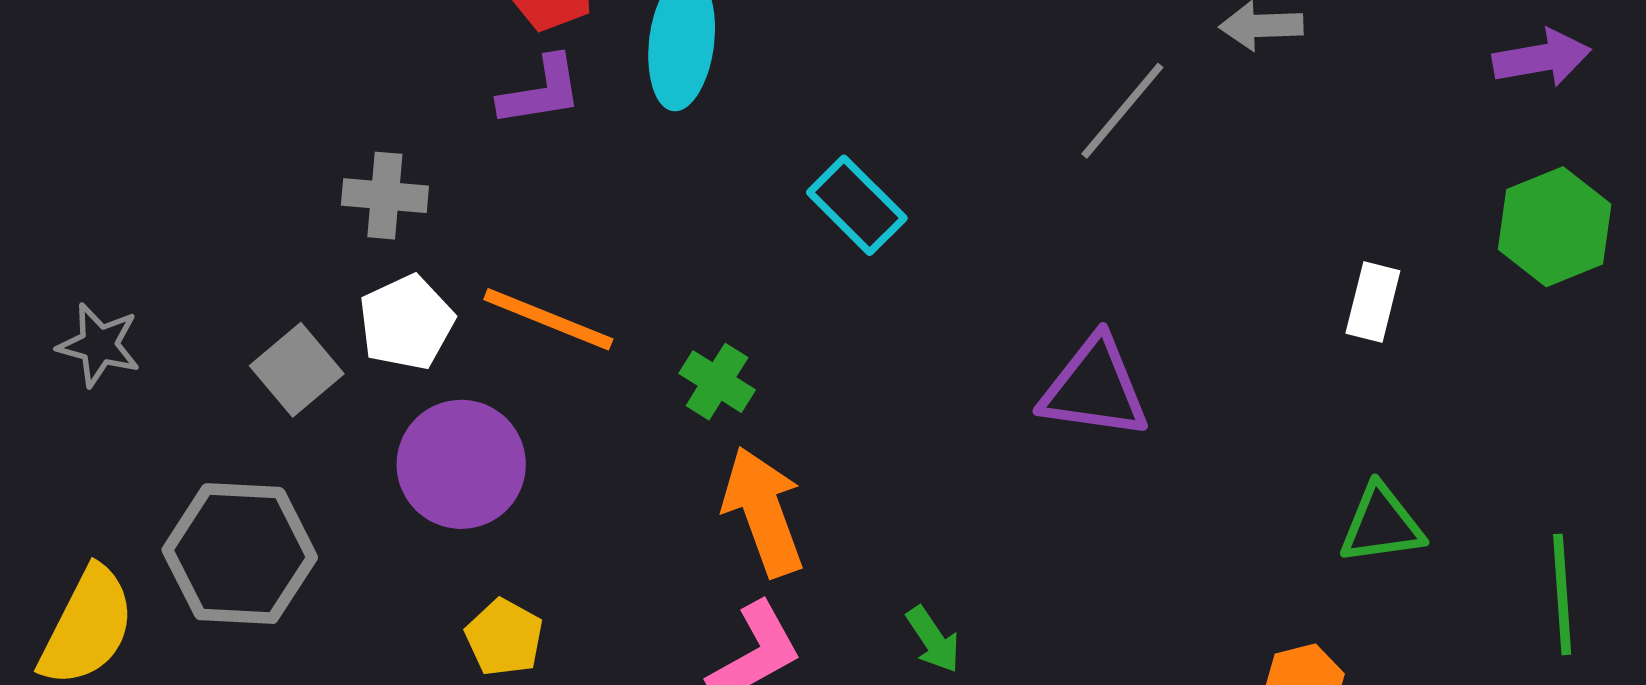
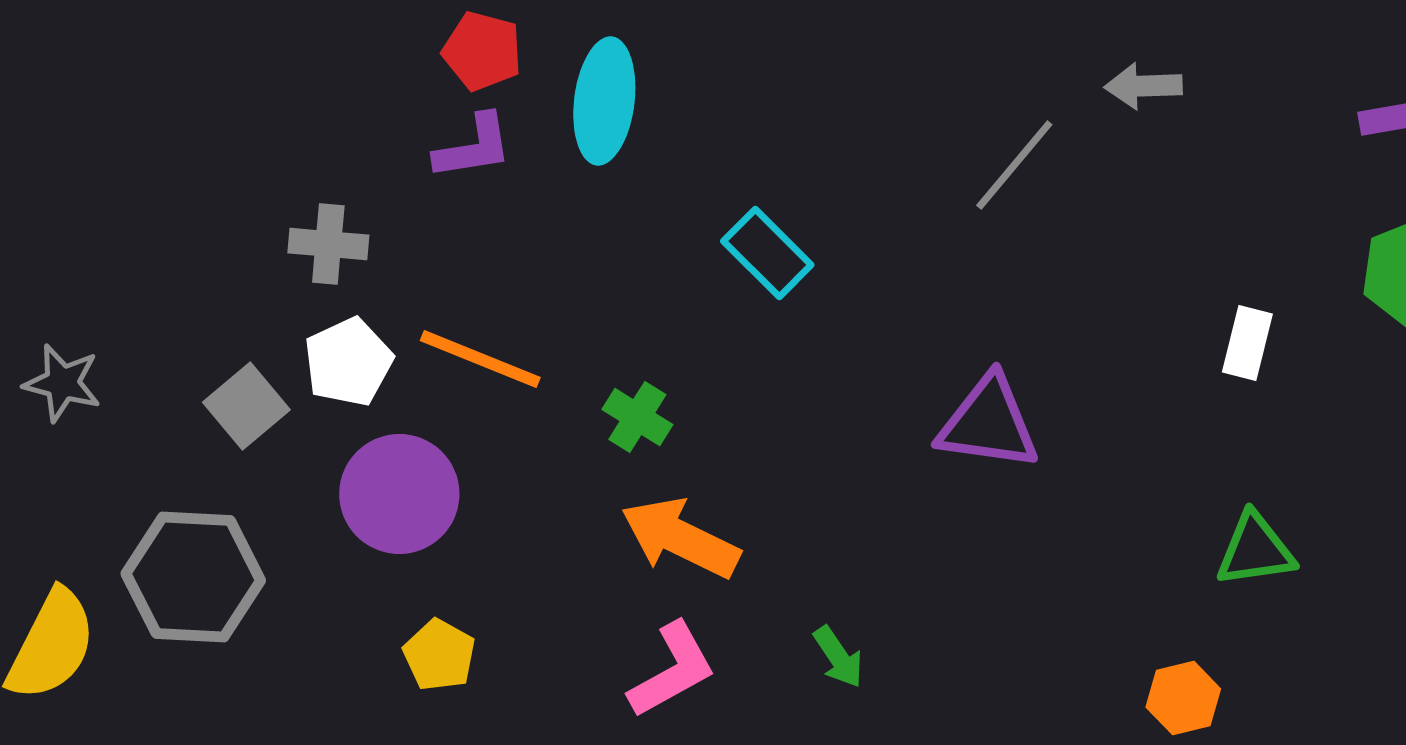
orange arrow: (763, 512) -> (680, 538), turned -44

